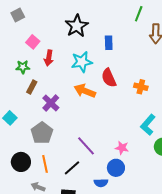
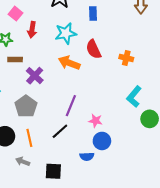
brown rectangle: (32, 87) -> (15, 60), turned 64
purple line: (86, 146) -> (71, 106), moved, turned 65
pink star: (122, 148) -> (96, 121), moved
black line: (72, 168) -> (60, 131), moved

